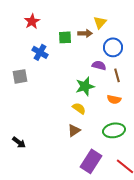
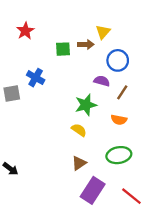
blue cross: (40, 52) -> (36, 78), moved
brown line: (117, 75) -> (122, 92), turned 48
brown triangle: (74, 130) -> (79, 163), moved

